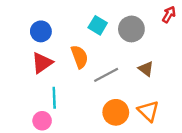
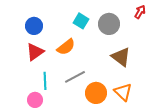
orange semicircle: (80, 57) -> (66, 47), turned 72
brown triangle: (146, 69) -> (121, 57), size x1.5
gray line: (106, 75) -> (75, 77), moved

